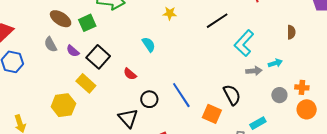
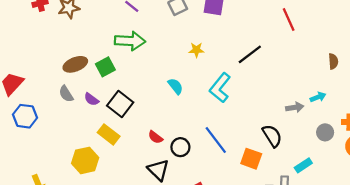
brown ellipse: (61, 19) -> (75, 64), turned -50
cyan L-shape: (244, 43) -> (220, 88), moved
red semicircle: (130, 74) -> (155, 137), moved

